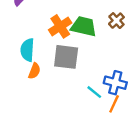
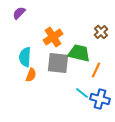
green trapezoid: (84, 26) -> (79, 53), moved
blue cross: (115, 83) -> (100, 99), moved
orange line: (114, 104) -> (96, 70), moved

